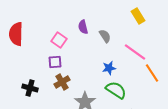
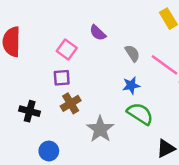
purple semicircle: (83, 27) -> (98, 33), turned -32
gray semicircle: (105, 36) -> (132, 53), moved

